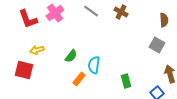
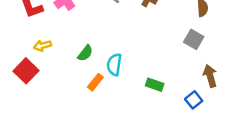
red square: (24, 70) -> (26, 71), turned 30
green rectangle: (126, 81) -> (155, 85), turned -56

